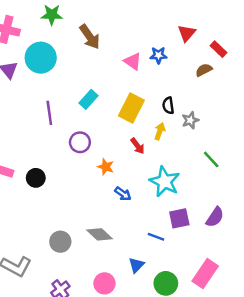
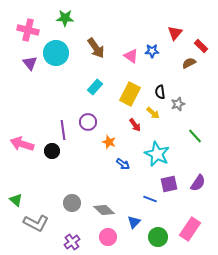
brown arrow: (90, 37) -> (96, 48), moved
purple line: (49, 113) -> (63, 130), moved
yellow arrow: (160, 131) -> (153, 113), turned 112
gray diamond: (100, 234) -> (104, 210), moved

